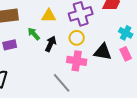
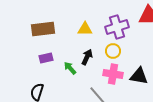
green arrow: (34, 34) -> (70, 68), moved
black triangle: (103, 52) -> (139, 76), moved

